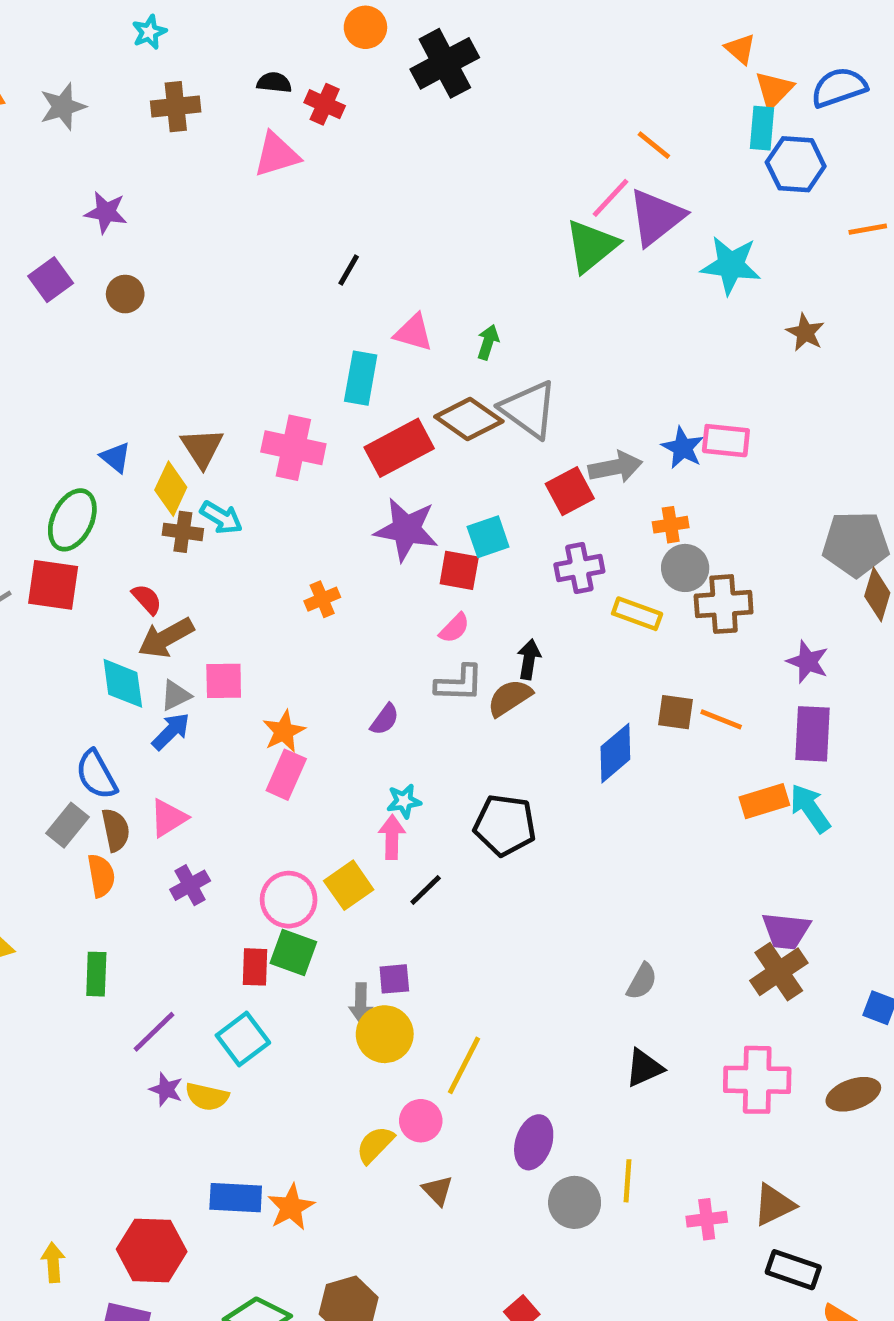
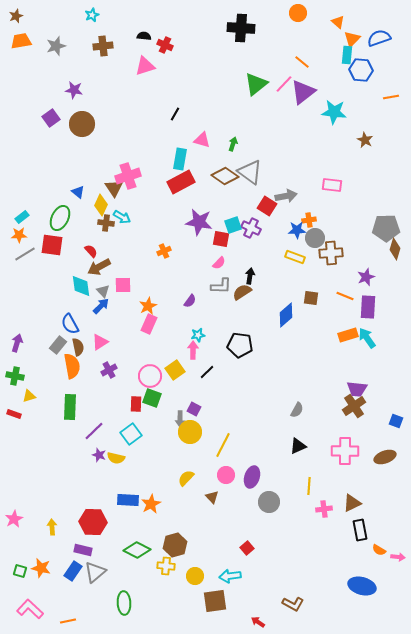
orange circle: (365, 27) -> (298, 13), moved
black cross: (445, 63) -> (241, 28), moved, turned 32
green triangle: (591, 246) -> (256, 84), moved
brown circle: (125, 294) -> (82, 124), size x1.6
pink cross: (293, 448) -> (128, 176), moved, turned -30
red rectangle: (399, 448) -> (181, 182), moved
blue star: (683, 448) -> (297, 230), moved, turned -30
red square: (570, 491) -> (267, 206), turned -30
purple cross: (579, 568) -> (251, 228), moved, turned 36
purple star: (808, 662) -> (366, 277), turned 30
gray triangle: (176, 695) -> (103, 291), turned -48
orange line: (721, 719) -> (345, 296), moved
orange semicircle: (101, 876) -> (72, 366), size x1.4
green rectangle: (96, 974) -> (70, 407), size x1.4
purple square: (394, 979) -> (194, 409), turned 32
pink circle: (421, 1121) -> (226, 475), moved
yellow line: (627, 1181) -> (309, 486), moved
black rectangle: (793, 1270) -> (360, 530), turned 60

